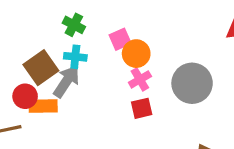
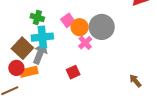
cyan cross: (75, 57) -> (42, 37), size x1.5
gray circle: (192, 83) -> (102, 27), moved
red square: (142, 108) -> (73, 72), moved

